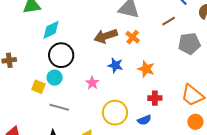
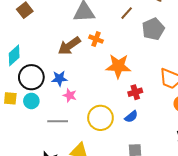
blue star: (115, 65) -> (59, 79), moved
orange star: (146, 69) -> (118, 66), size x1.4
yellow square: (38, 87) -> (10, 98), moved
gray line: (59, 107) -> (58, 121), moved

